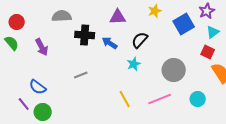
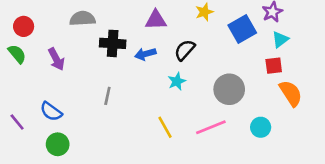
blue arrow: (110, 43) -> (145, 54), turned -49
red square: (208, 52) -> (274, 66), turned -32
gray line: (81, 75) -> (107, 96), turned -56
purple line: (24, 104) -> (17, 122), moved

